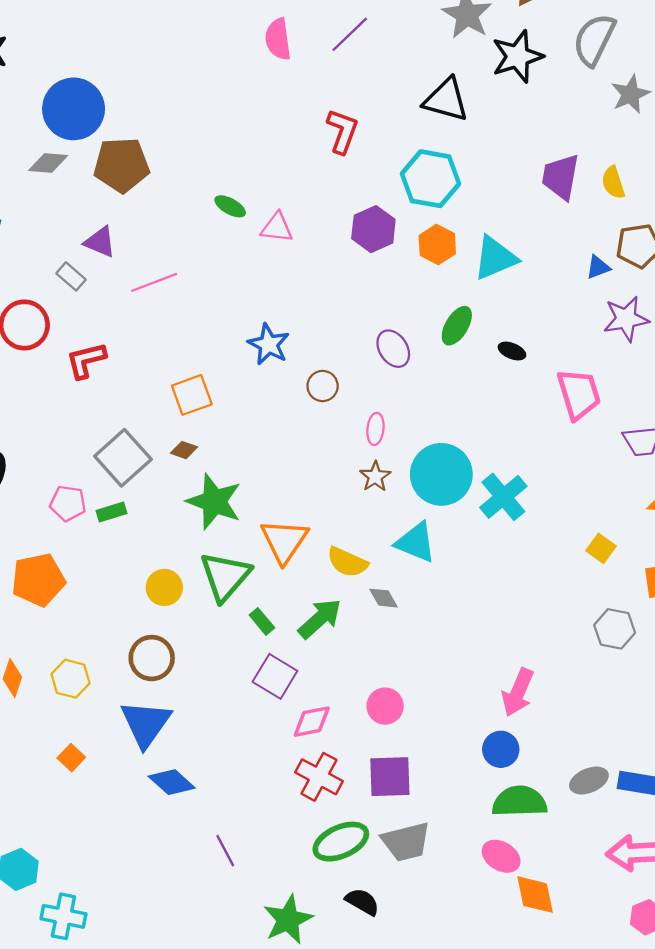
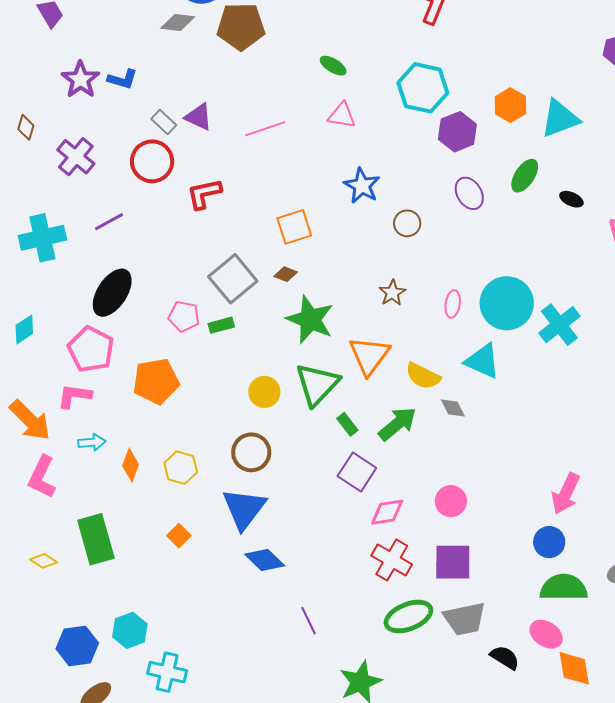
cyan hexagon: (430, 179) -> (423, 88), moved
pink triangle: (277, 228) -> (342, 115), moved
purple hexagon: (373, 229) -> (457, 132), moved
purple triangle: (100, 242) -> (199, 117), moved
gray rectangle: (71, 276) -> (164, 122), moved
pink ellipse: (375, 429) -> (453, 304), moved
brown star: (375, 477) -> (392, 293), moved
black semicircle: (362, 902) -> (505, 657), moved

